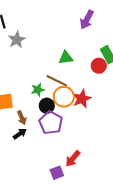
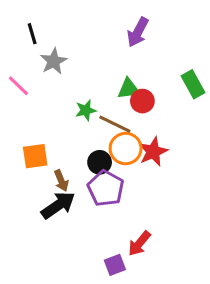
purple arrow: (87, 20) -> (138, 32), moved
red circle: (99, 66) -> (142, 101), moved
green star: (38, 90) -> (86, 110), moved
black arrow: (20, 134) -> (58, 205), size x1.6

